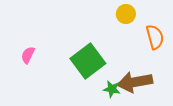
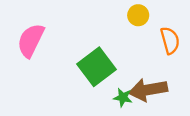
pink semicircle: (28, 55) -> (31, 40), moved, size x1.8

